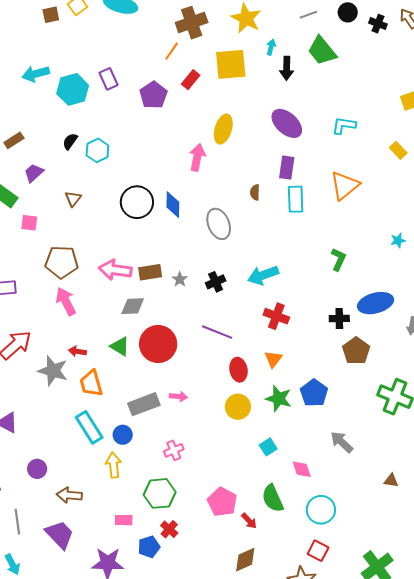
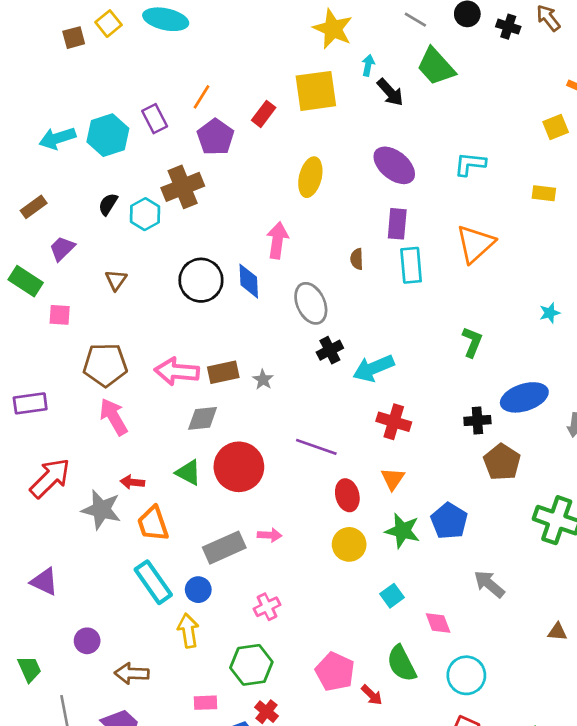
gray line: (308, 15) -> (415, 20), turned 54
brown cross: (192, 23) -> (183, 187), moved
orange line: (172, 51) -> (202, 97), moved
black arrow: (287, 68) -> (390, 92), turned -40
cyan arrow: (36, 74) -> (57, 138), moved
yellow rectangle: (398, 150) -> (544, 193), turned -36
pink arrow: (197, 157) -> (277, 240), moved
black cross: (216, 282) -> (330, 350), moved

